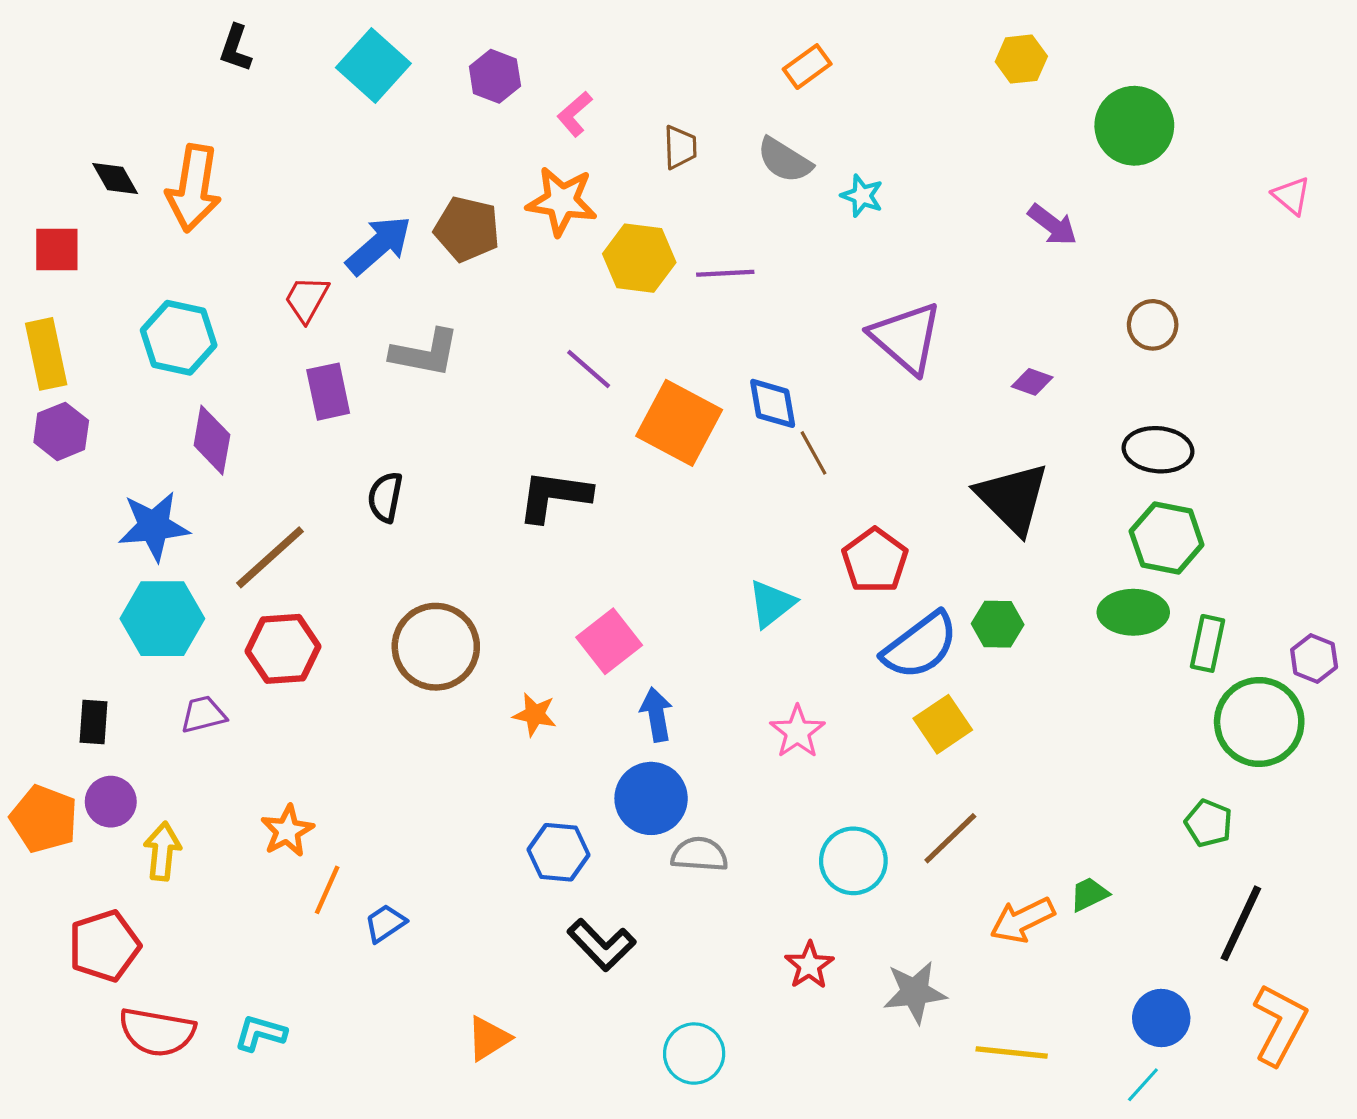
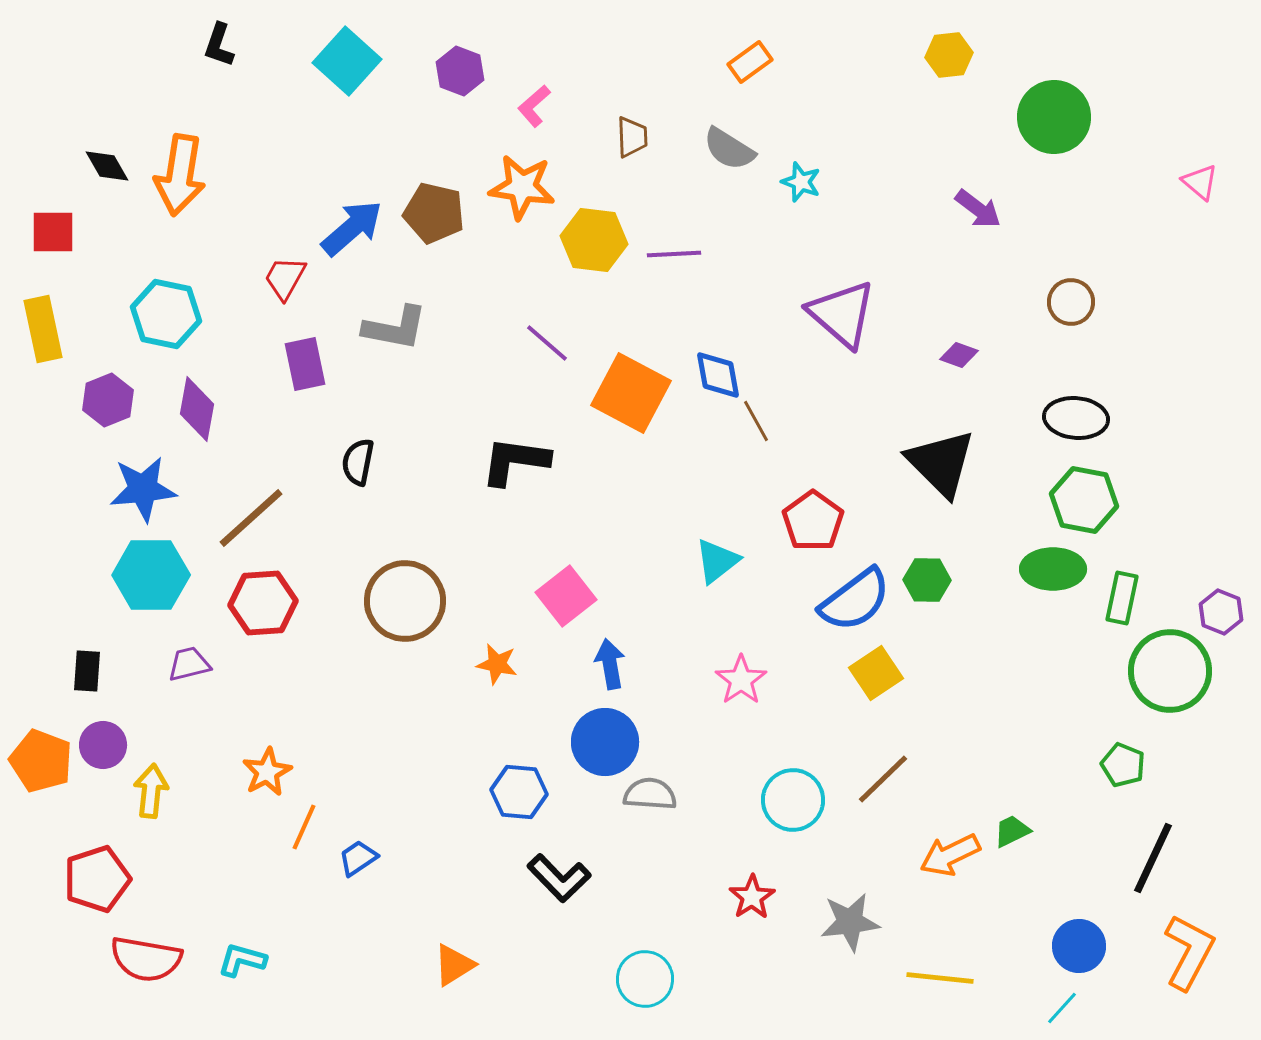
purple hexagon: (61, 431) -> (108, 400), moved

